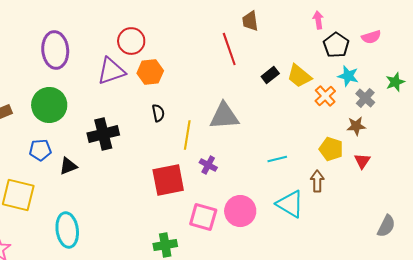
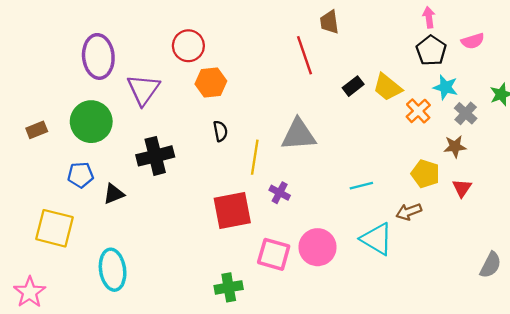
pink arrow: (318, 20) -> (429, 17), moved
purple triangle: (111, 71) -> (143, 90), moved, turned -36
brown arrow: (317, 181) -> (409, 212), turned -110

